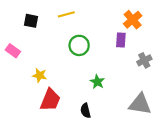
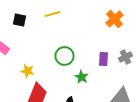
purple rectangle: (121, 40) -> (104, 59), moved
green circle: (79, 45) -> (64, 56), moved

